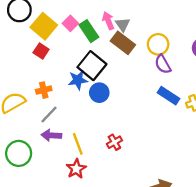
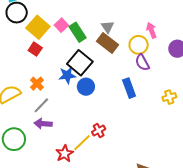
pink arrow: (108, 21) -> (151, 30), moved
orange cross: (44, 90) -> (37, 84), turned -32
blue rectangle: (168, 96) -> (129, 88), moved, turned 36
yellow line: (78, 144) -> (82, 143), moved, turned 66

